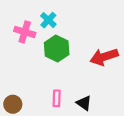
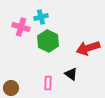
cyan cross: (48, 20) -> (41, 17), turned 32
black triangle: (84, 103) -> (71, 74), moved

